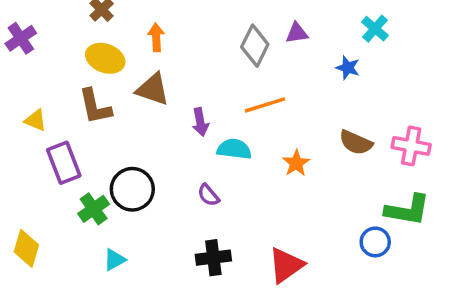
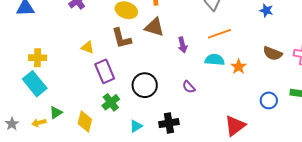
cyan semicircle: (234, 149) -> (215, 60), moved
green cross: (94, 209) -> (111, 102), moved
blue circle: (375, 242) -> (269, 100), moved
black cross: (213, 258) -> (169, 123), moved

